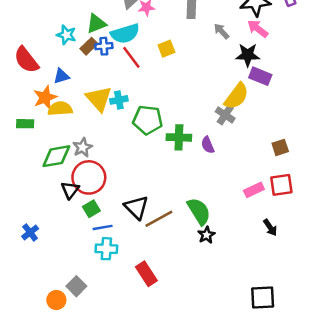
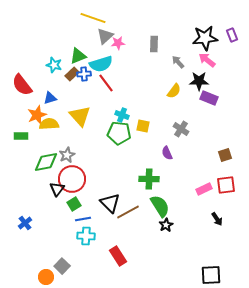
yellow square: (166, 49) -> (143, 126), moved, turned 32
yellow semicircle: (236, 96) -> (174, 91), moved, size x0.7
cyan cross: (119, 100) -> (122, 115), moved, turned 32
green cross: (179, 137) -> (149, 179), moved

